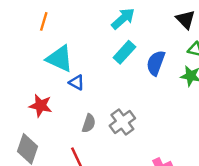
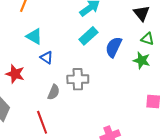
cyan triangle: (60, 59) -> (34, 36), size x0.7
gray cross: (122, 122) -> (78, 79), moved, turned 30

